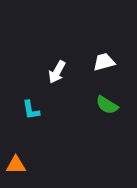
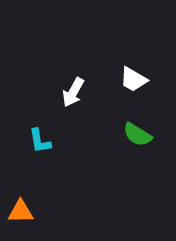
white trapezoid: (104, 62) -> (133, 79), turned -135

